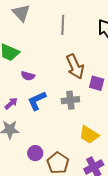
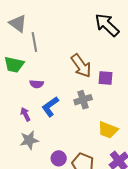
gray line: (63, 25) -> (34, 42), moved
purple arrow: (11, 103) -> (25, 114), turned -64

